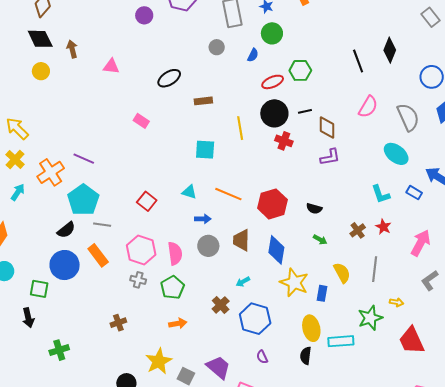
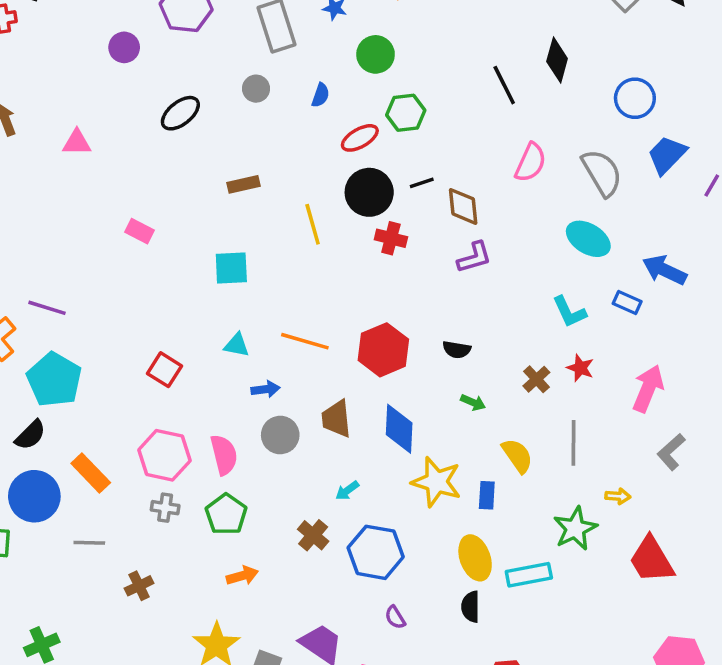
green circle: (272, 33) -> (376, 54), moved
black ellipse: (169, 78) -> (180, 113), moved
cyan square: (205, 150) -> (231, 268), moved
gray line: (102, 225) -> (89, 543), moved

